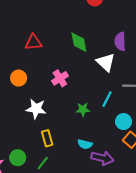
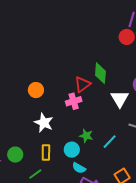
red triangle: (33, 42) -> (82, 84), moved, turned -48
cyan line: (107, 99) -> (110, 142), moved
cyan circle: (123, 122) -> (72, 150), moved
green circle: (18, 158) -> (15, 155), moved

